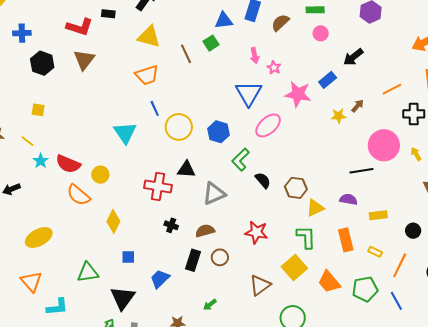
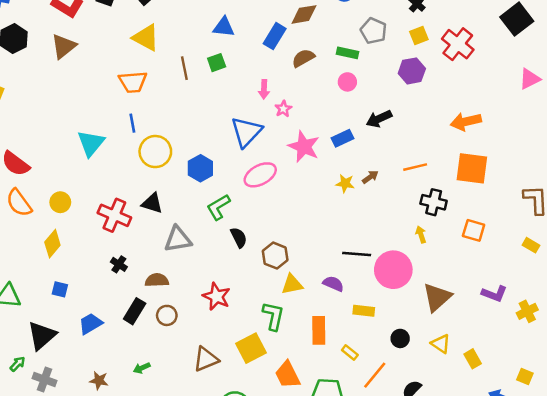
blue triangle: (224, 21) -> (224, 27), moved
pink circle: (384, 145) -> (393, 270), moved
yellow arrow: (416, 154) -> (421, 234), moved
yellow circle: (100, 175) -> (60, 202), moved

